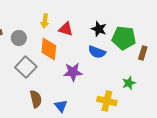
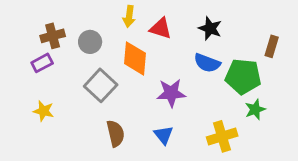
green pentagon: (124, 38) -> (243, 76), moved
brown rectangle: (143, 53) -> (272, 46), moved
yellow cross: (107, 101) -> (222, 136), turned -30
blue triangle: (61, 106) -> (164, 135), moved

